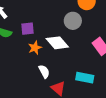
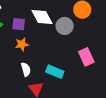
white diamond: (57, 43) -> (42, 17), moved
cyan rectangle: (85, 78) -> (55, 72), moved

